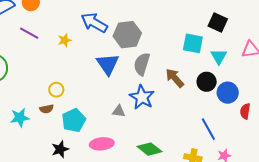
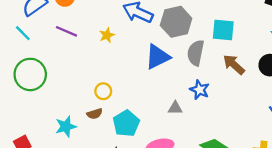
cyan square: (193, 43) -> (223, 30), moved
blue triangle: (108, 64) -> (158, 57), turned 45
blue star: (142, 97) -> (200, 90), size x0.7

